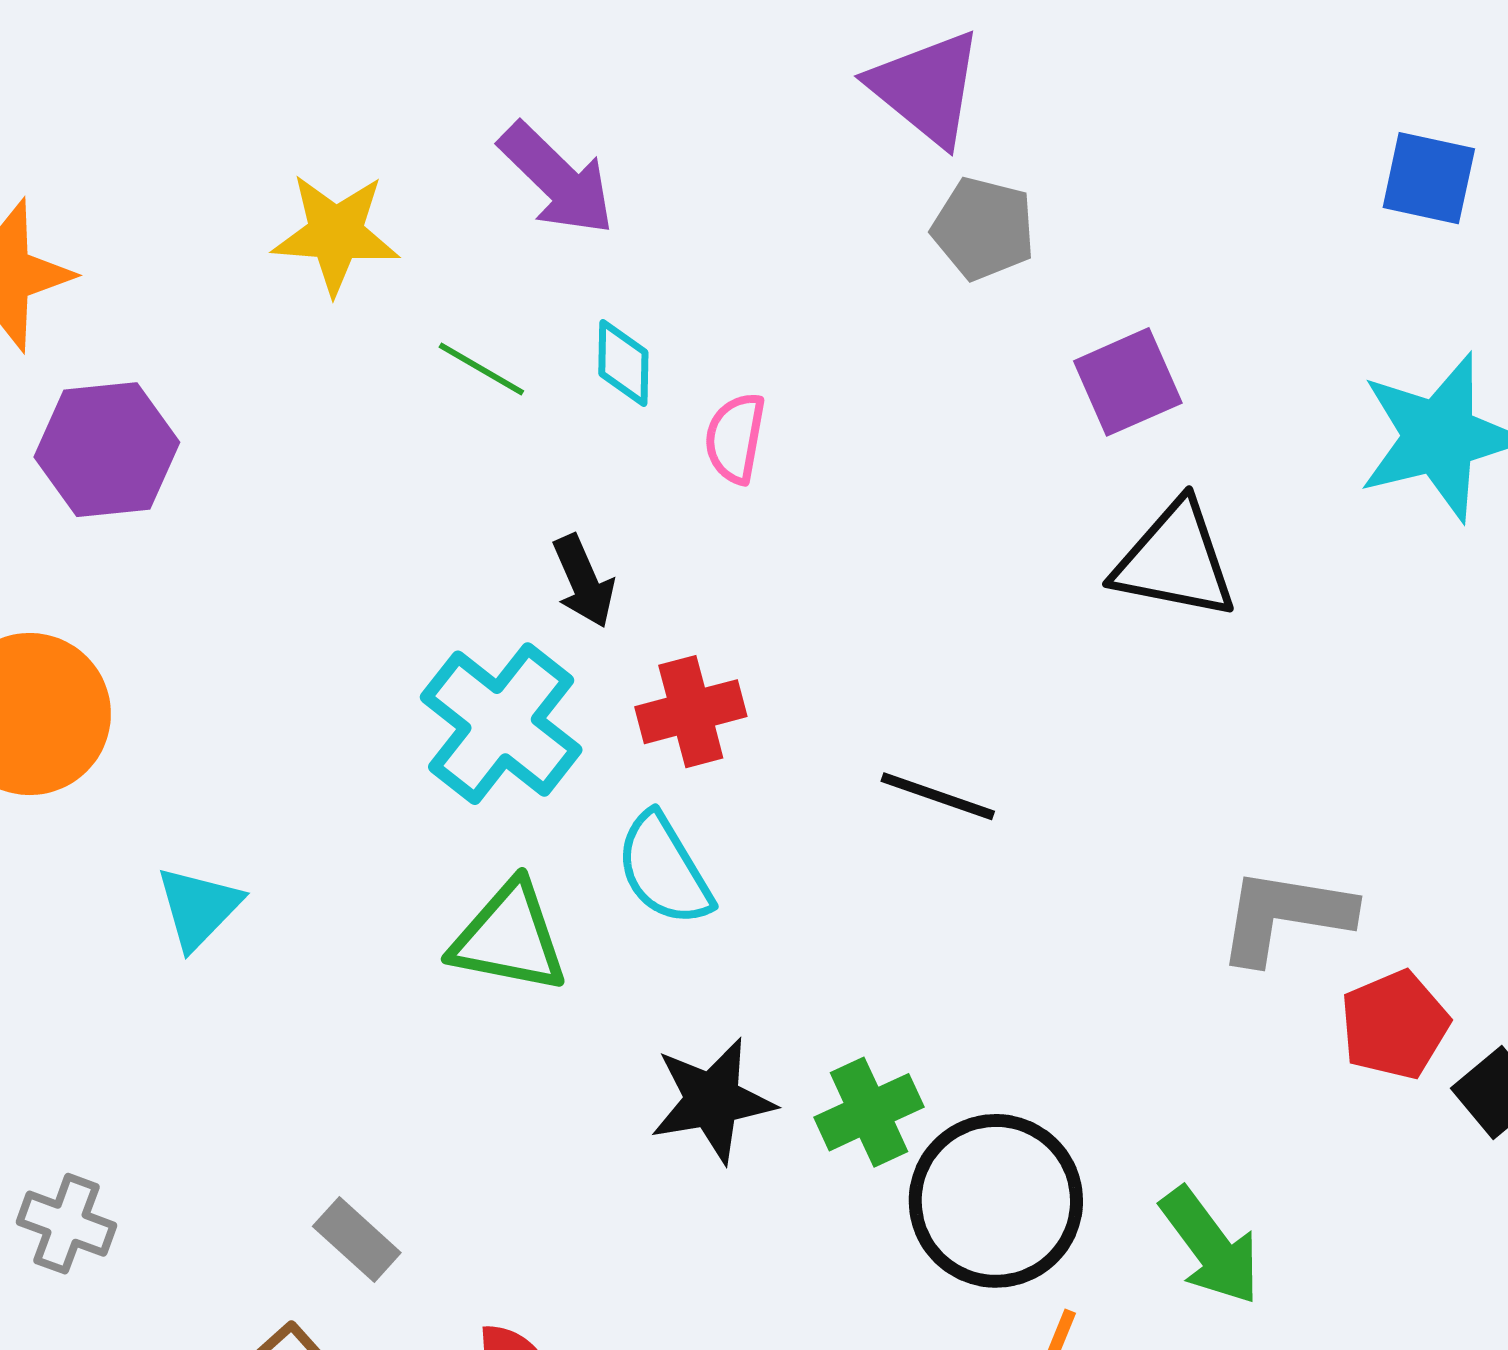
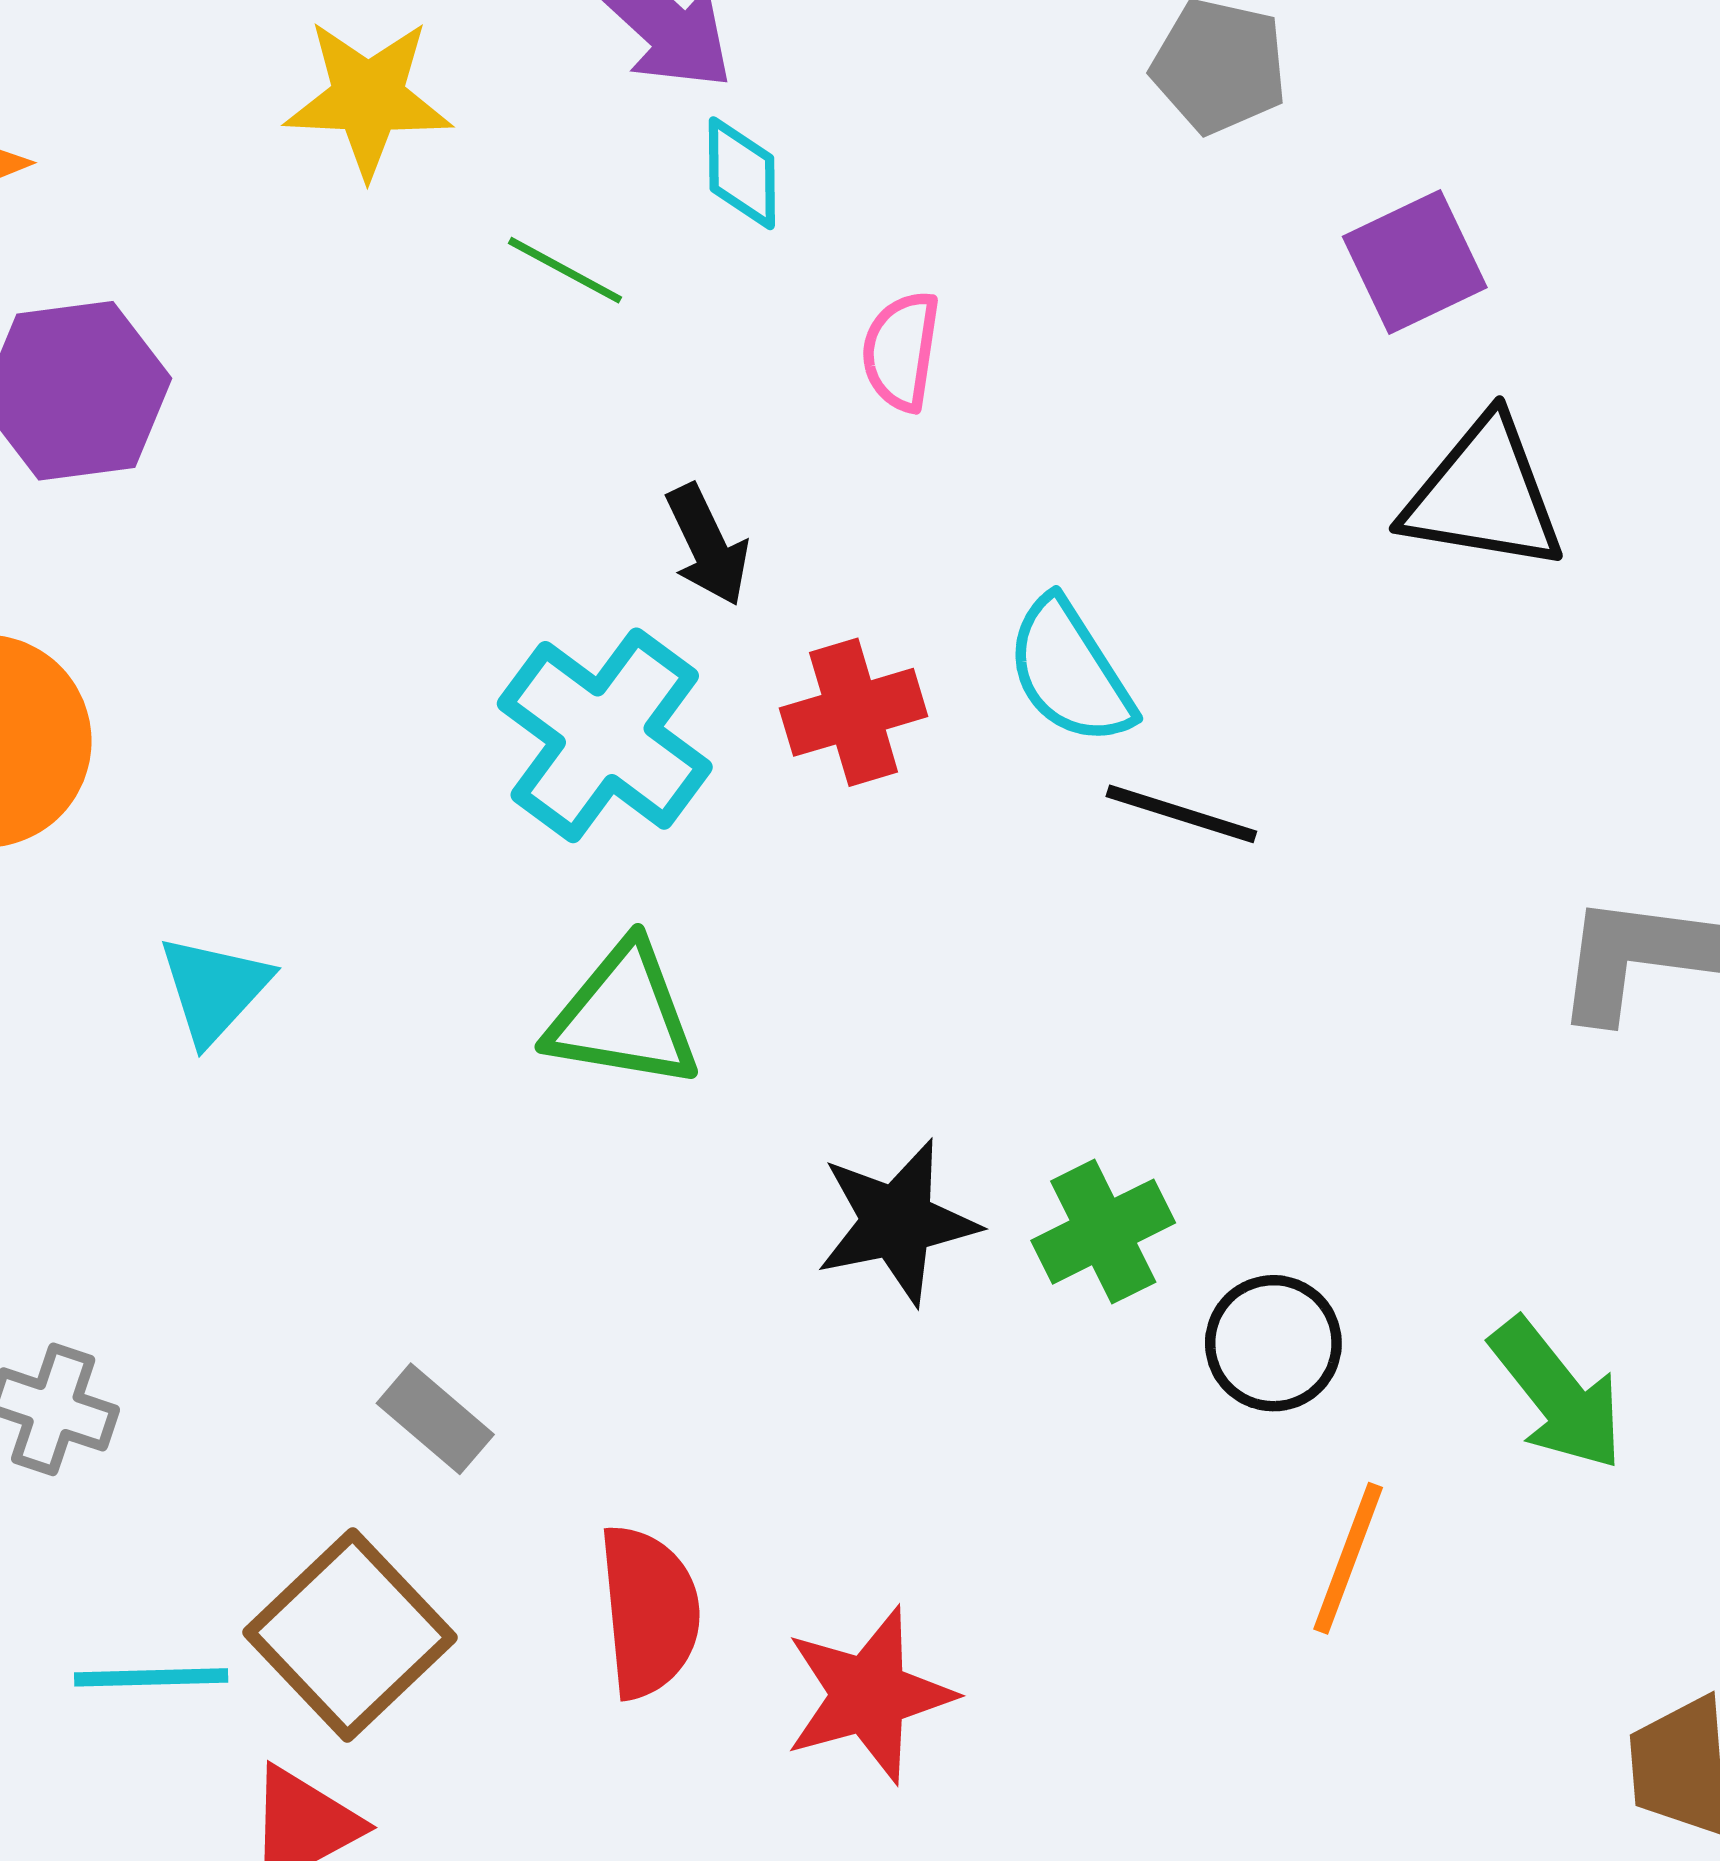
cyan diamond: (623, 363) -> (742, 173), moved
cyan semicircle: (664, 869) -> (1070, 672), moved
black circle: (996, 1201) -> (1273, 1343), size x0.6

